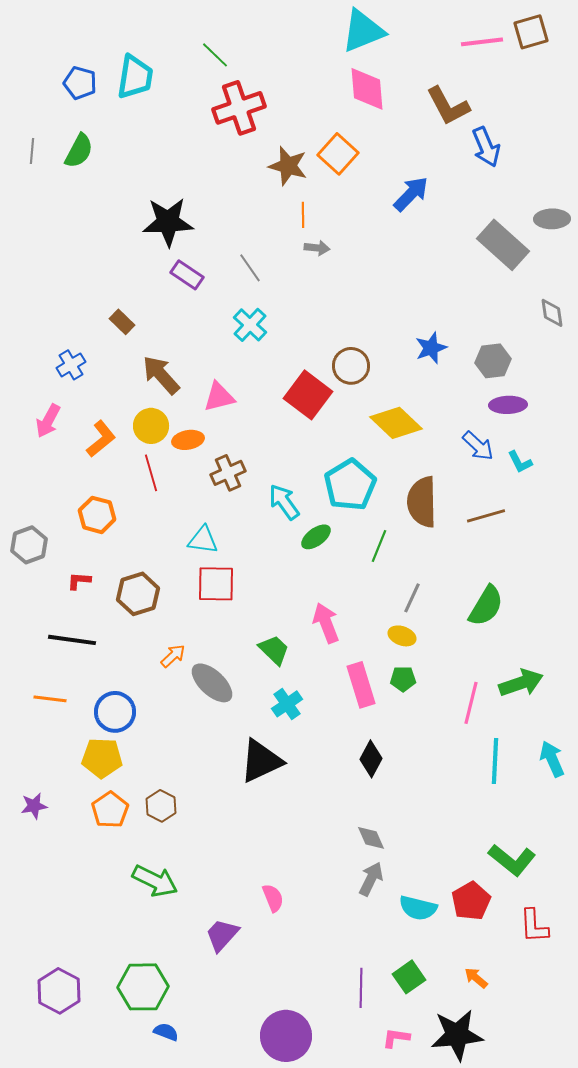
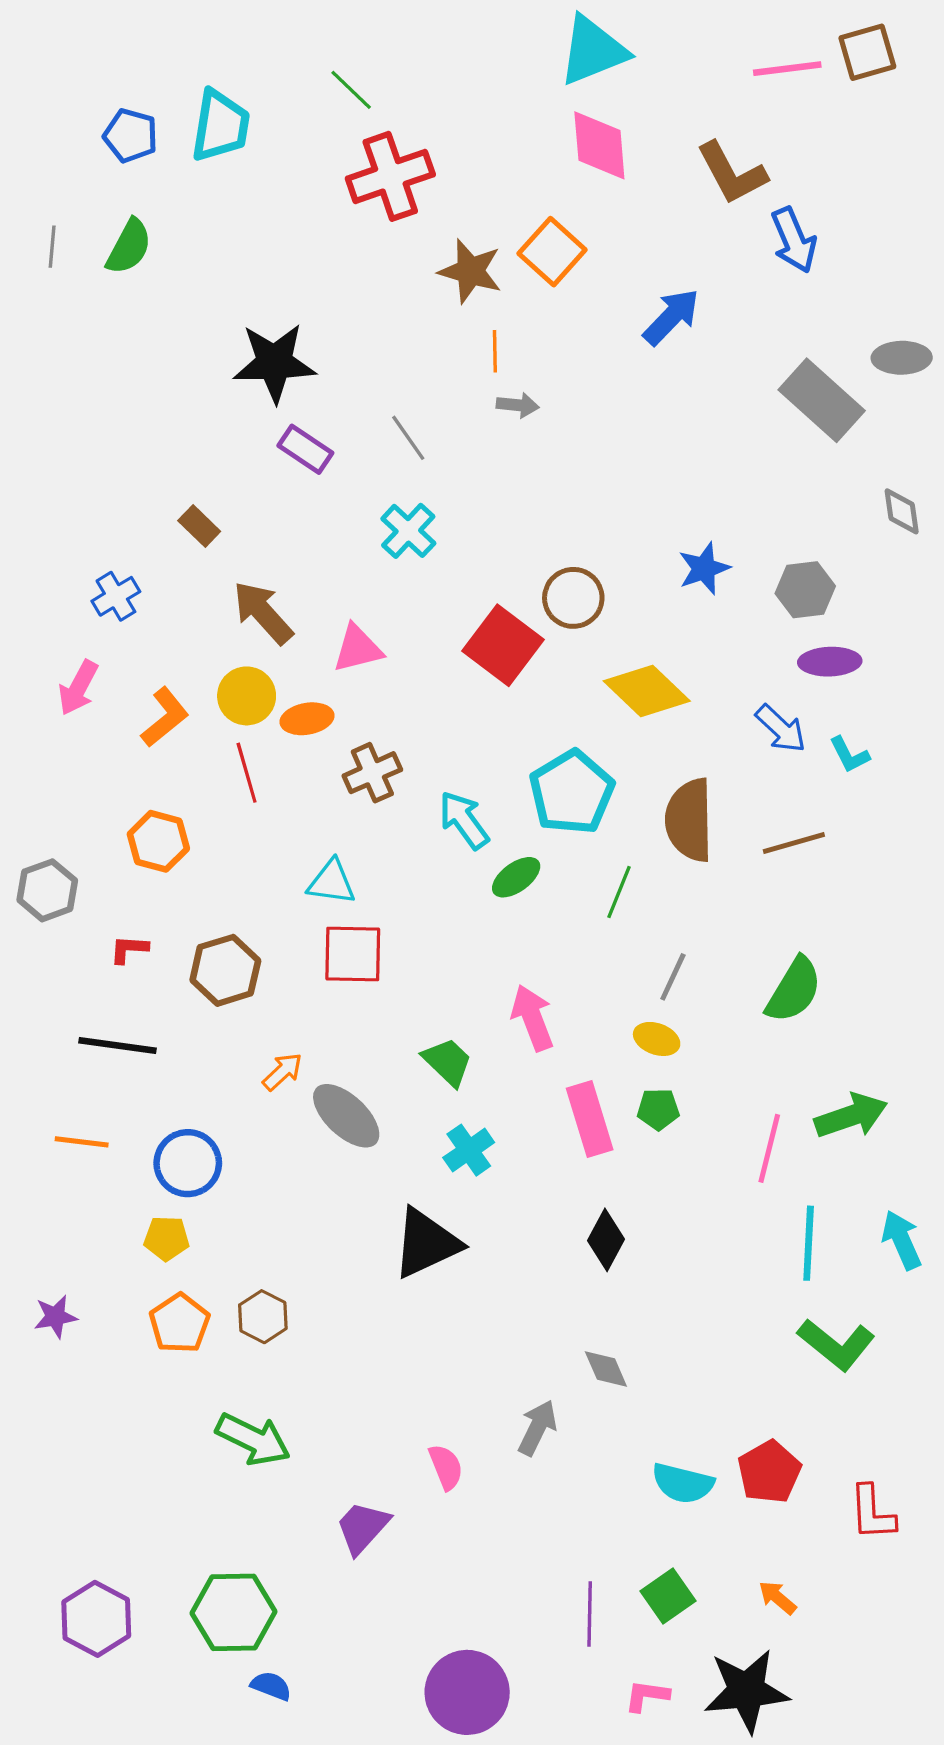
yellow pentagon: (102, 758) -> (167, 1238), size x0.7
green L-shape: (512, 860) -> (836, 1344), moved
gray arrow: (371, 879) -> (537, 1428), moved

